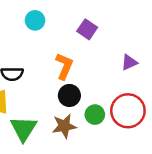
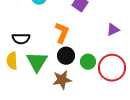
green circle: (95, 115) -> (88, 62), moved
green triangle: (24, 129) -> (37, 62), moved

